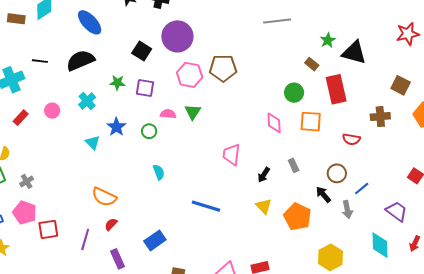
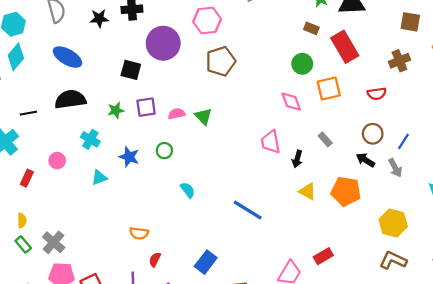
black semicircle: (80, 60) -> (70, 99), turned 32
pink hexagon: (190, 75) -> (207, 20), moved
pink semicircle: (168, 114) -> (177, 114), moved
cyan triangle: (93, 142) -> (99, 178), moved, turned -49
pink trapezoid: (231, 154) -> (271, 142), moved
gray cross: (27, 181) -> (54, 242), size x1.5
orange semicircle: (104, 197) -> (139, 233), size x0.7
blue line: (206, 206) -> (248, 210), turned 32

